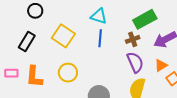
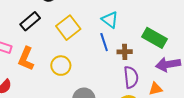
green rectangle: (145, 19) -> (155, 38), turned 40
blue line: (100, 38) -> (104, 42), turned -42
brown cross: (133, 39) -> (125, 52), moved

